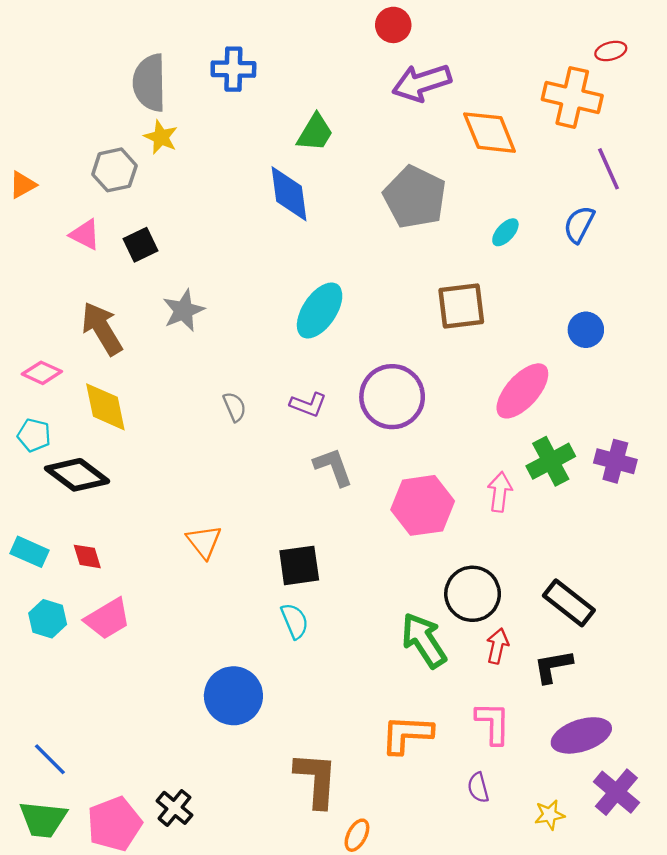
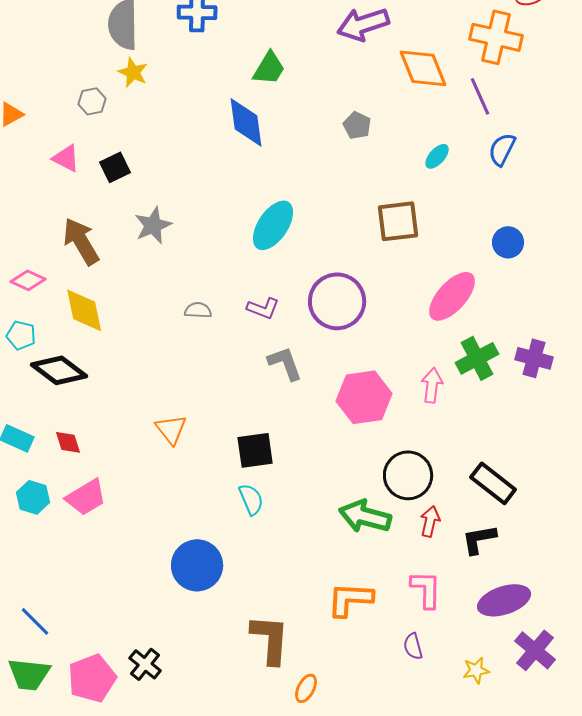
purple line: (609, 169) -> (480, 96), moved
gray hexagon: (114, 170) -> (92, 101), size x0.7
gray pentagon: (415, 197) -> (357, 125), size x0.5
gray semicircle: (235, 407) -> (198, 310), turned -64
green arrow: (424, 640) -> (365, 516), turned -42

